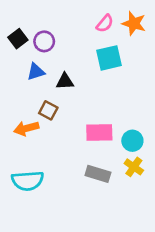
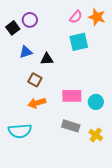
purple circle: (44, 41) -> (30, 20), moved
orange arrow: (26, 128) -> (37, 103), moved
yellow cross: (134, 167) -> (96, 135), moved

